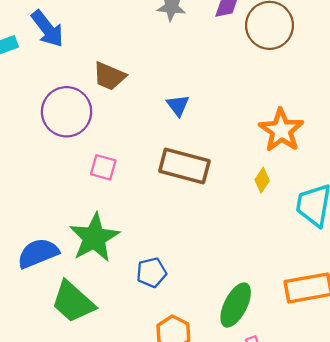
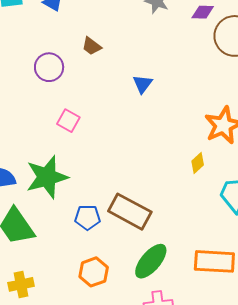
brown trapezoid: (109, 76) -> (92, 46), size x0.7
purple circle: (67, 112) -> (49, 67), size x0.7
brown rectangle: (184, 166) -> (130, 212), moved

